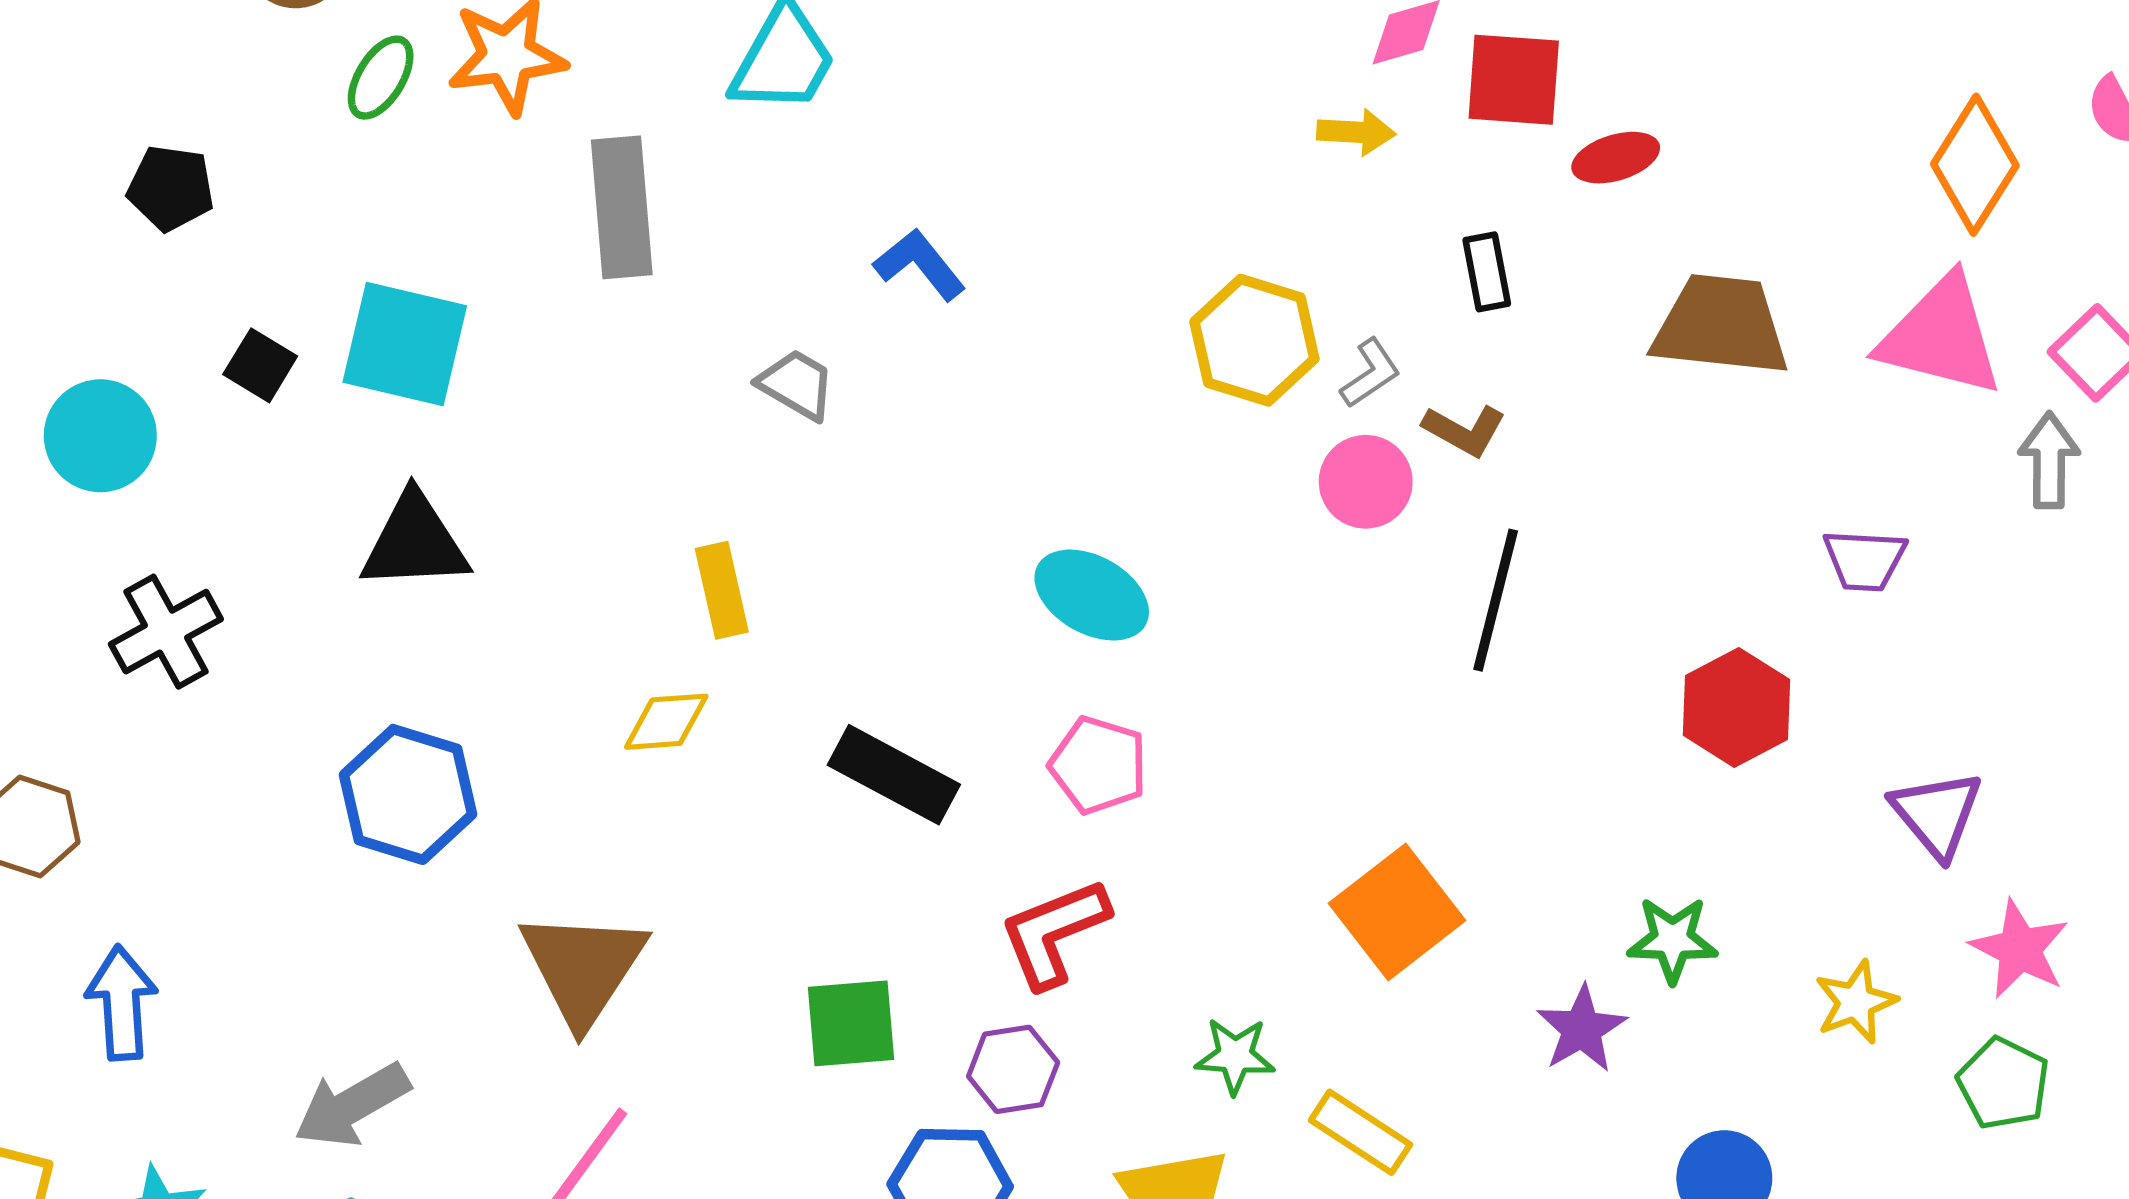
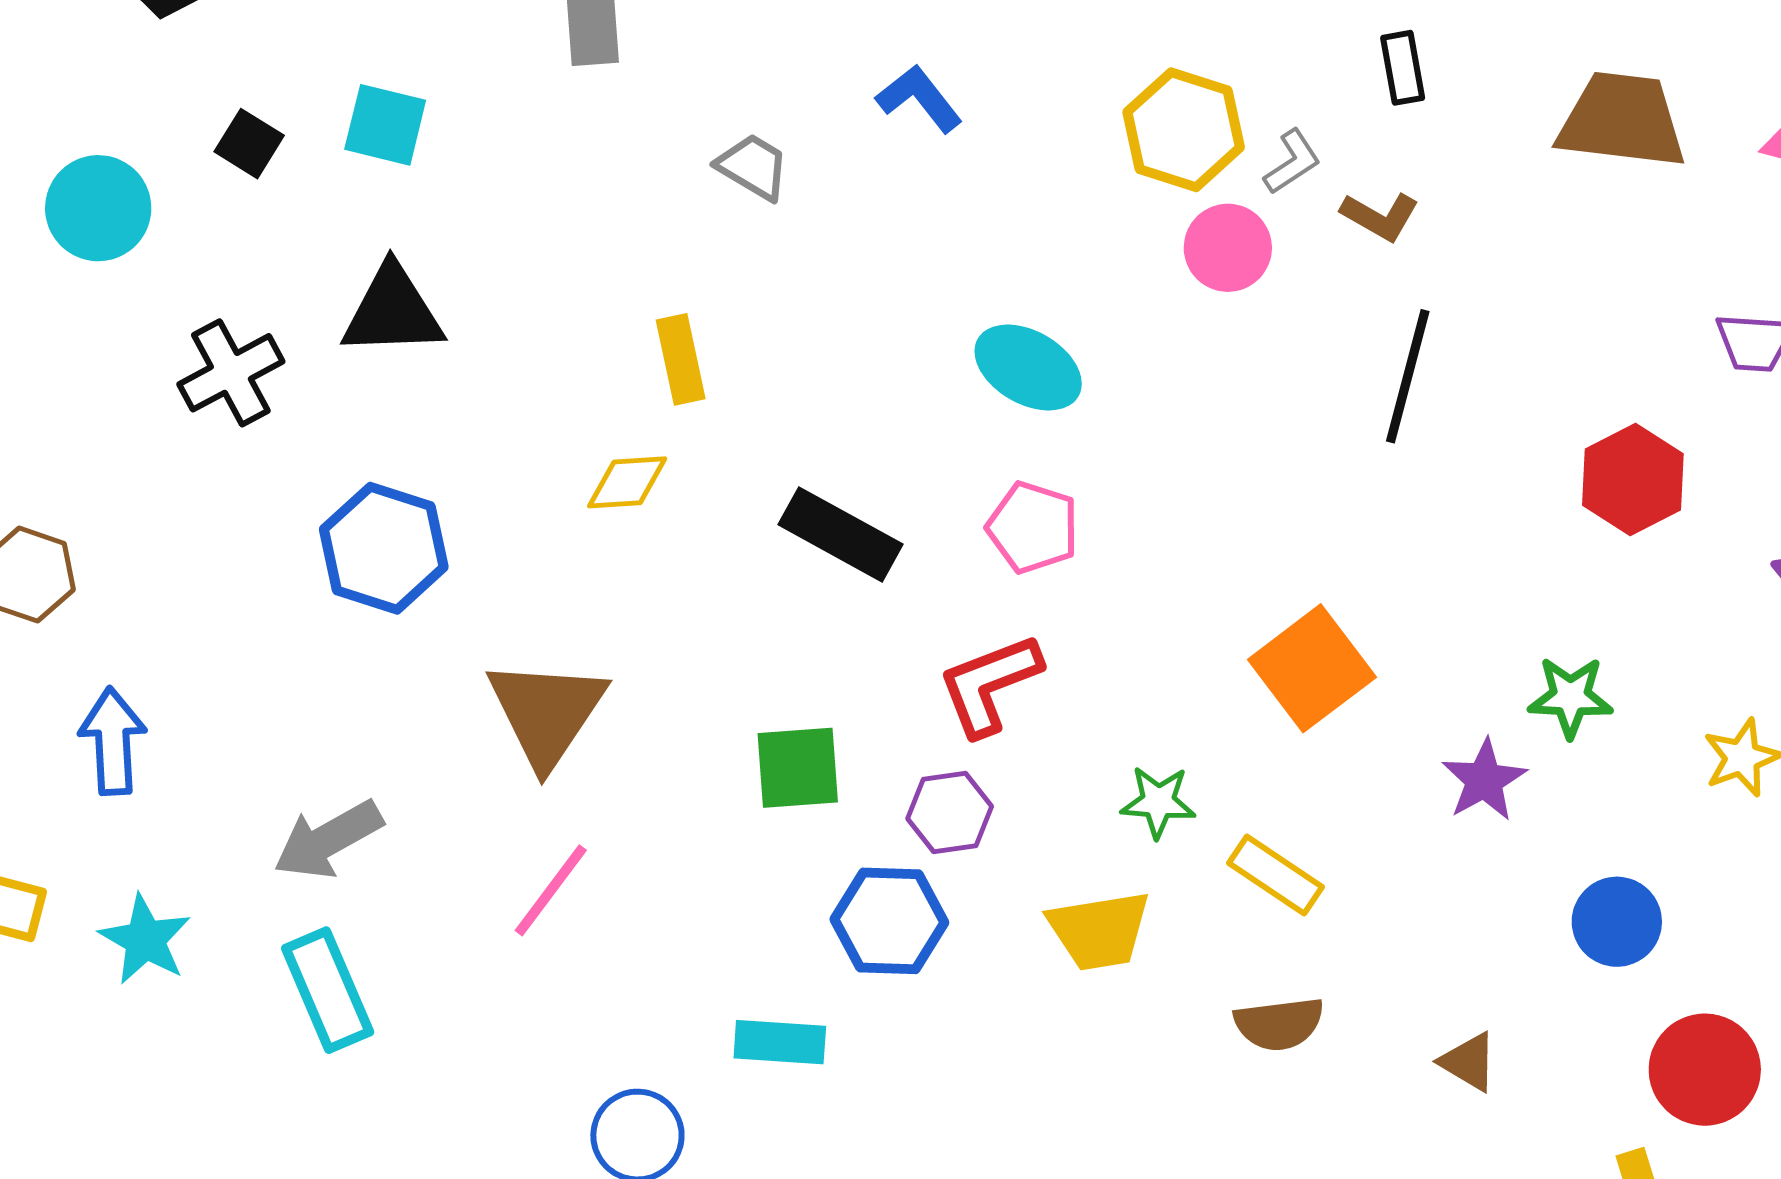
blue L-shape: (920, 264) -> (919, 98), moved
cyan square: (405, 344) -> (385, 125), size x0.7
pink circle: (1366, 482) -> (1228, 248), moved
black cross: (166, 632) -> (231, 373), moved

